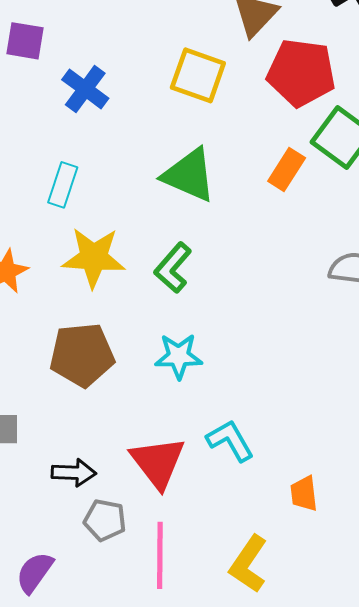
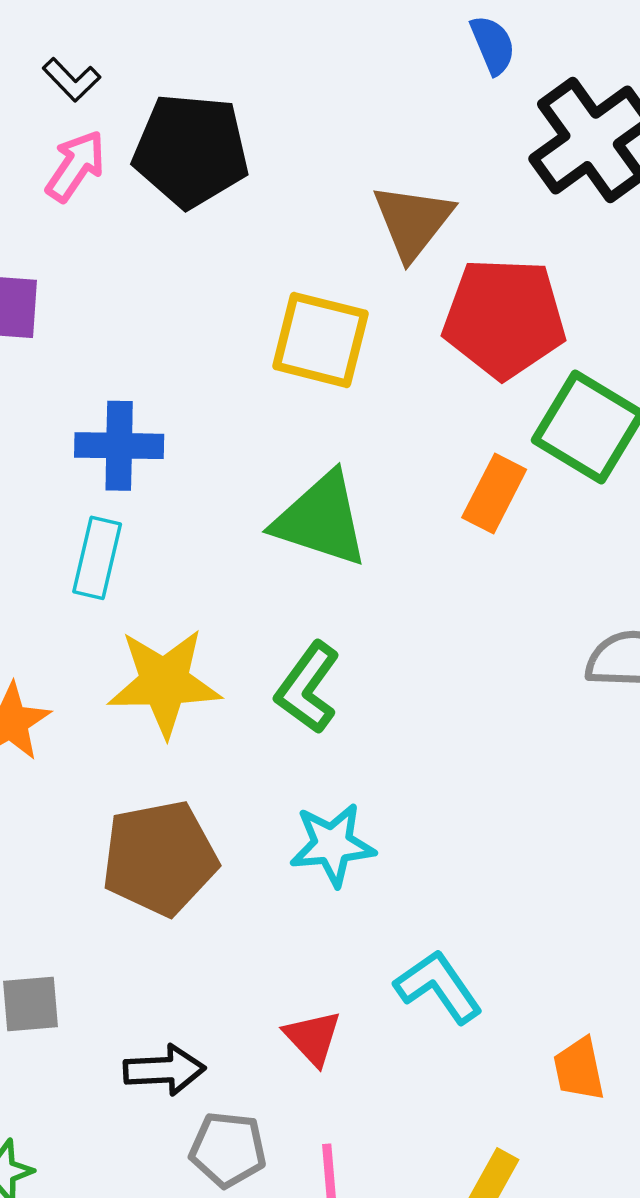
blue cross: (85, 89) -> (119, 446), moved, turned -30
red triangle: (158, 462) -> (313, 1038), size x0.6

